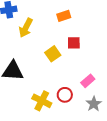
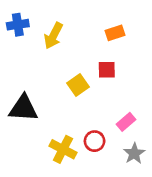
orange rectangle: (64, 16) -> (115, 33), moved
yellow arrow: (26, 28) -> (53, 36), moved

